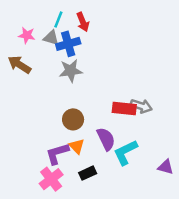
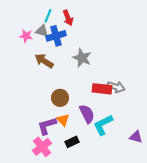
pink star: (27, 35) -> (26, 36), moved
brown arrow: (19, 65) -> (44, 61), moved
gray star: (71, 71) -> (82, 58), moved, turned 30

